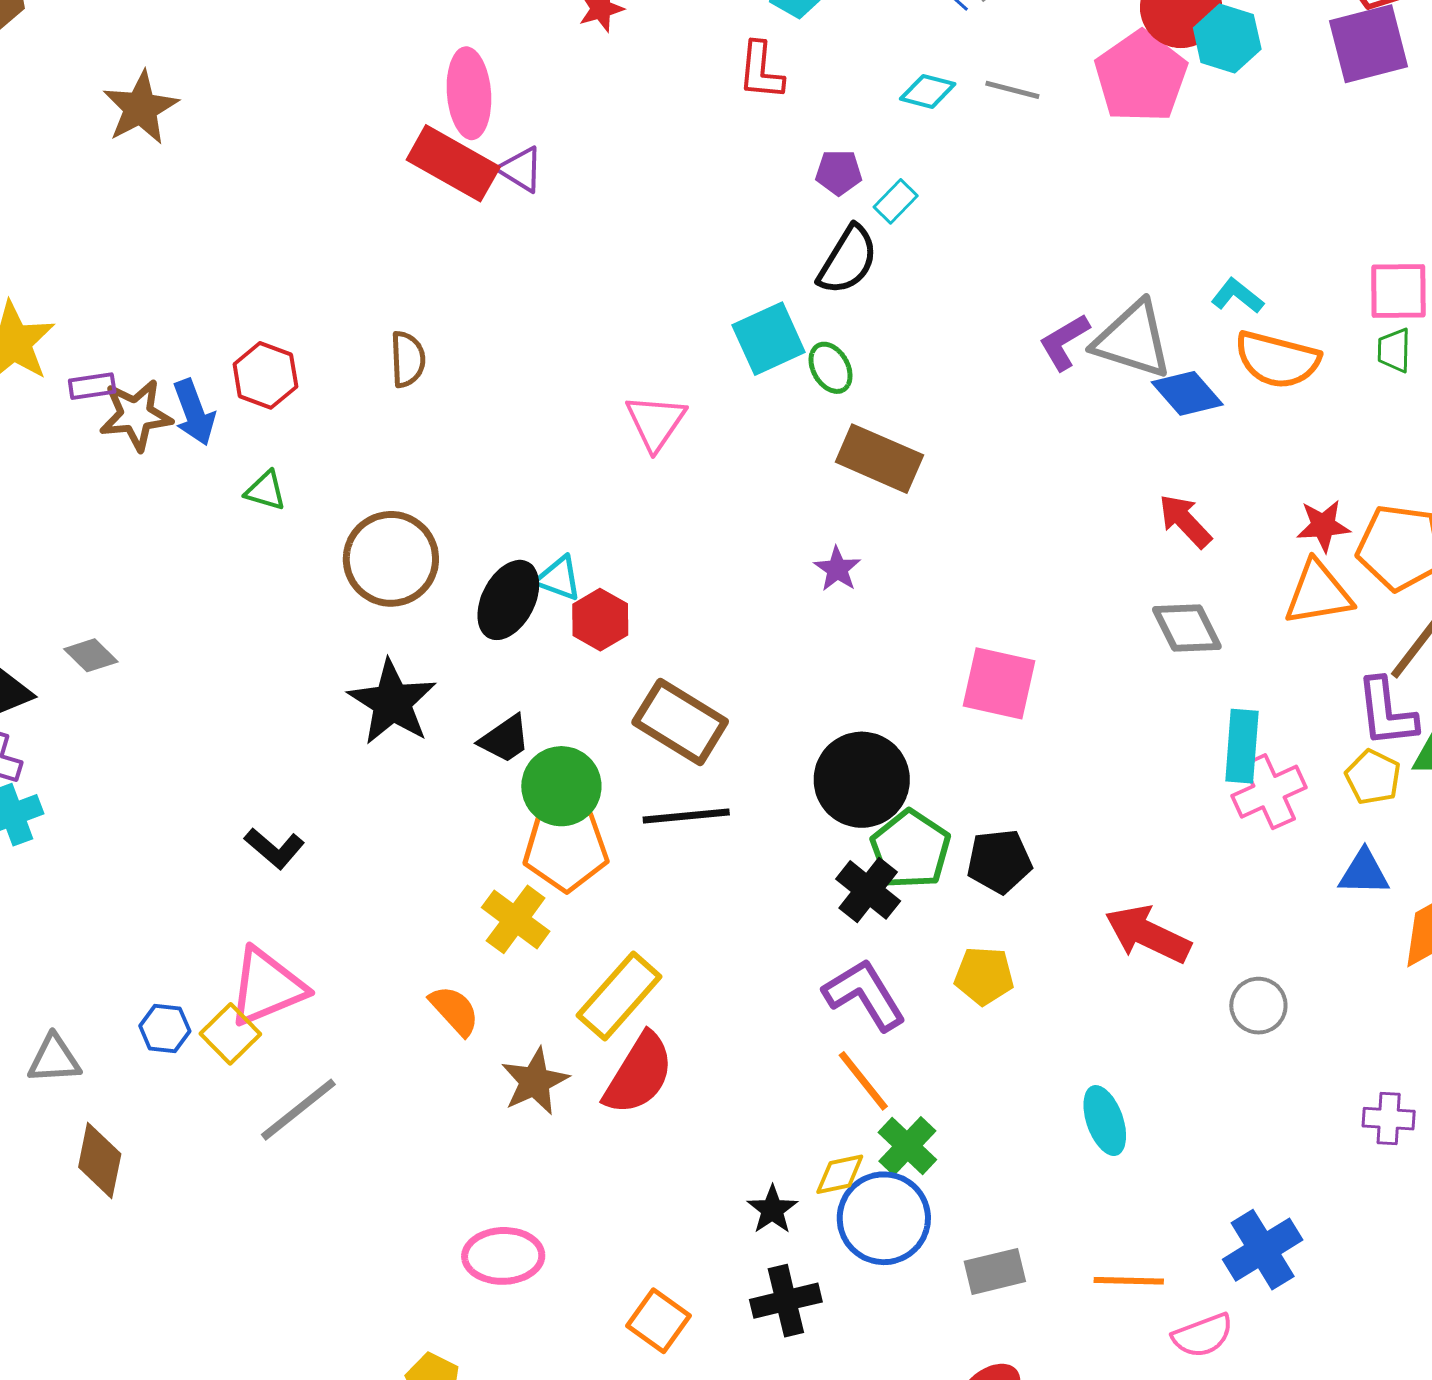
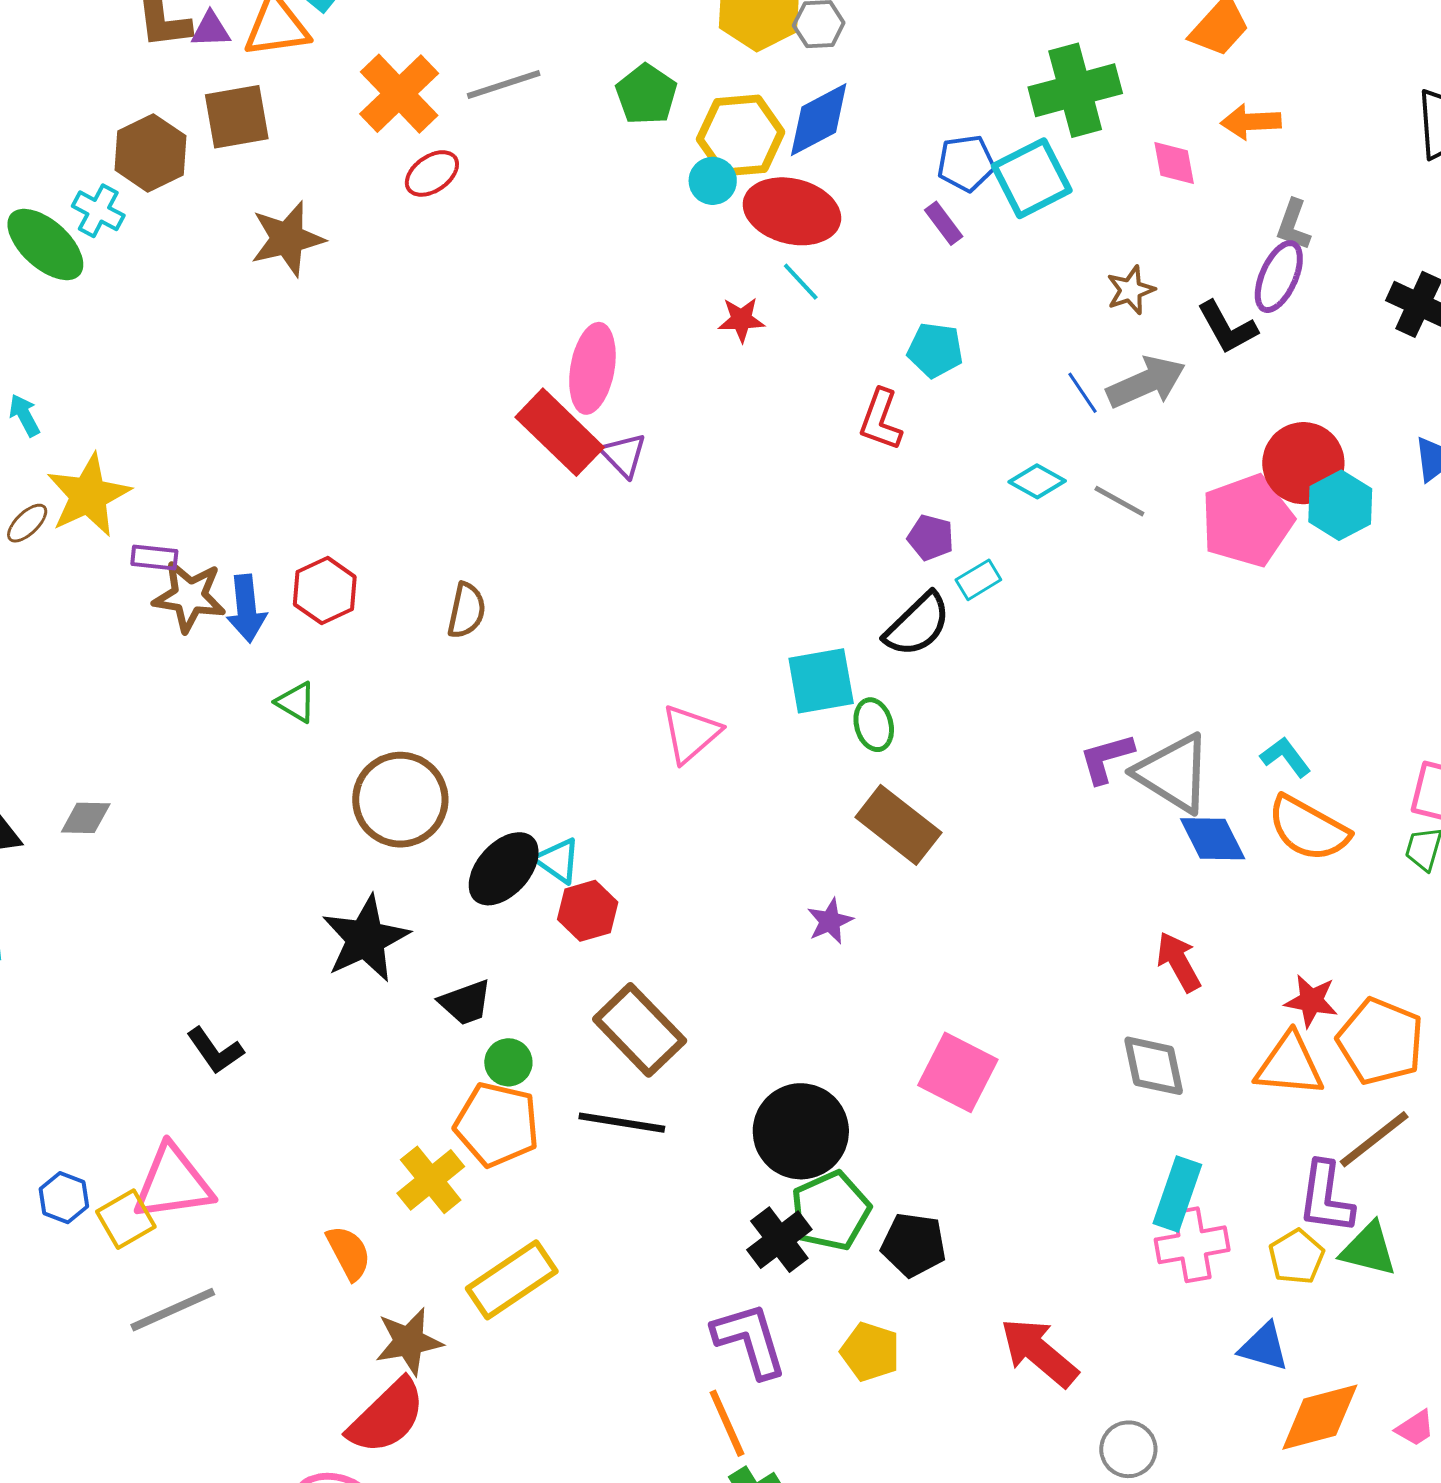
brown star: (141, 108) -> (287, 239), moved
gray diamond: (91, 655) -> (86, 818), turned -58
green circle: (561, 786) -> (508, 1062), size x0.6
red semicircle: (639, 1074) -> (387, 1417), moved

